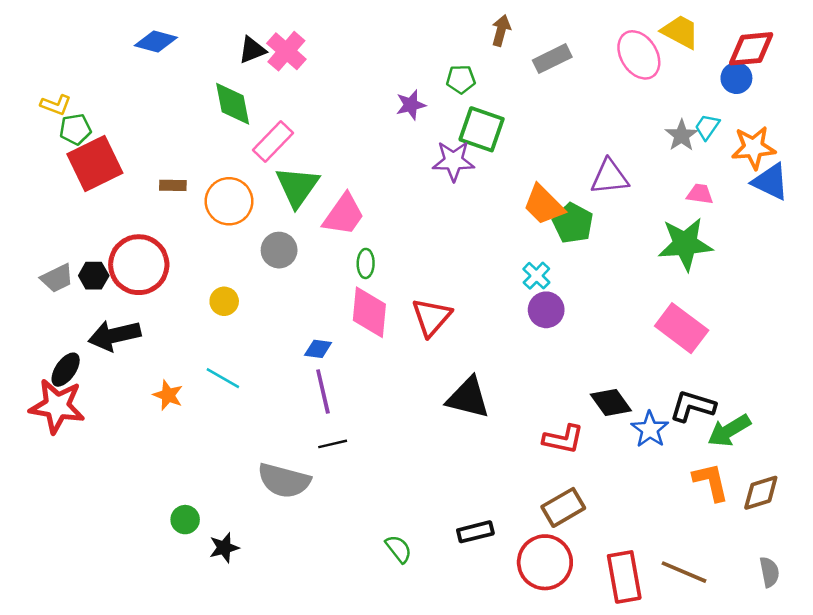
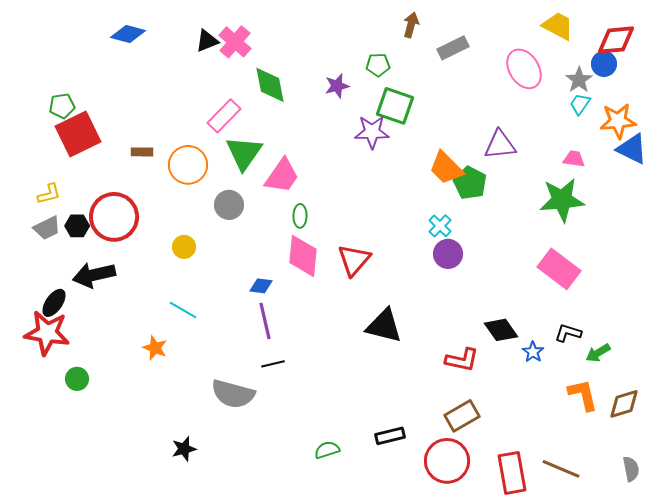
pink ellipse: (639, 55) -> (524, 69), moved
green diamond: (233, 104) -> (270, 85), moved
yellow L-shape: (56, 105) -> (49, 194), moved, turned -35
gray star: (682, 135) -> (579, 80), moved
orange star: (168, 395) -> (155, 348), moved
black L-shape: (693, 406) -> (568, 333), size x0.7
blue star: (650, 429) -> (533, 352), size x0.7
green arrow: (729, 431) -> (598, 353), size x0.7
green circle: (185, 520) -> (77, 379), moved
green semicircle: (399, 549) -> (327, 450), turned -70

